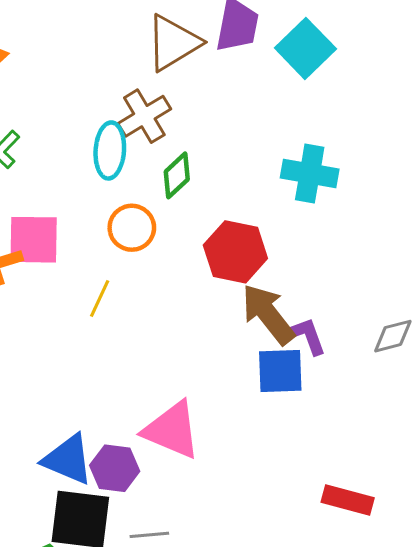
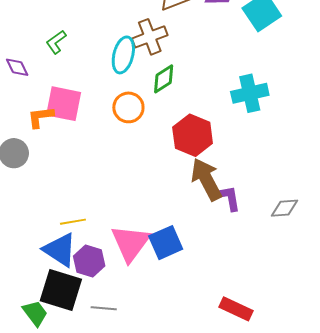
cyan cross: (310, 173) -> (250, 93), turned -33
yellow line: (100, 298) -> (73, 222), moved, turned 45
blue square: (280, 371) -> (166, 243), moved, turned -32
pink triangle: (172, 430) -> (131, 243), turned 33

